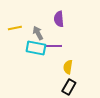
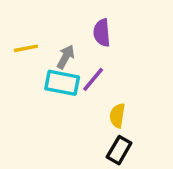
gray arrow: (38, 33) -> (66, 57), turned 56
purple line: (54, 46) -> (93, 79), turned -49

